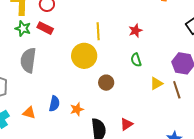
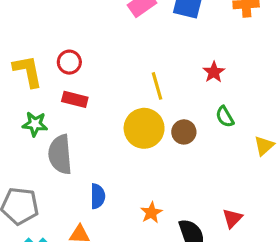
green star: (23, 28) -> (35, 124), moved
brown circle: (106, 83) -> (184, 132), moved
blue semicircle: (54, 104) -> (98, 196), moved

